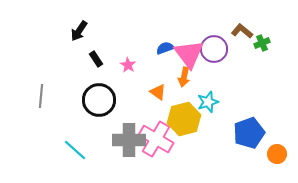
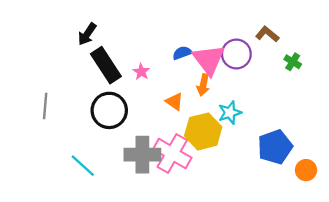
green cross: (262, 43) -> (293, 62), moved, turned -35
black rectangle: (96, 59) -> (106, 65), size x2.0

